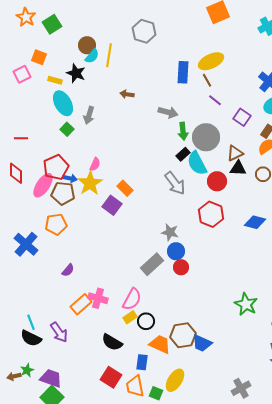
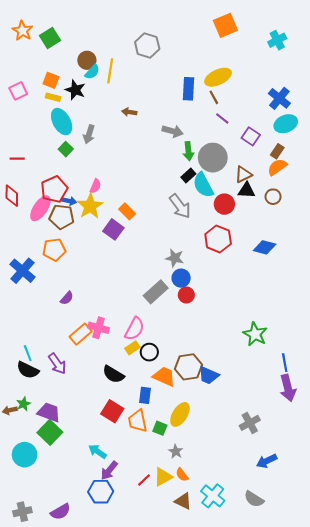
orange square: (39, 57) -> (51, 80), moved

